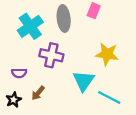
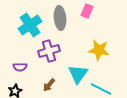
purple cross: (51, 55) -> (49, 51), turned -30
brown arrow: (38, 93) -> (49, 85), moved

